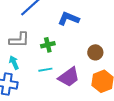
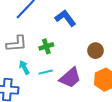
blue L-shape: (69, 19) -> (65, 18), turned 35
cyan arrow: (14, 63) -> (24, 67), moved

